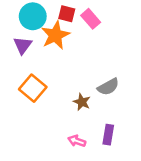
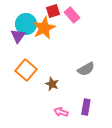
red square: (67, 14) -> (53, 11), turned -32
cyan circle: (33, 16) -> (26, 24), moved
brown star: (82, 102) -> (52, 84), moved

